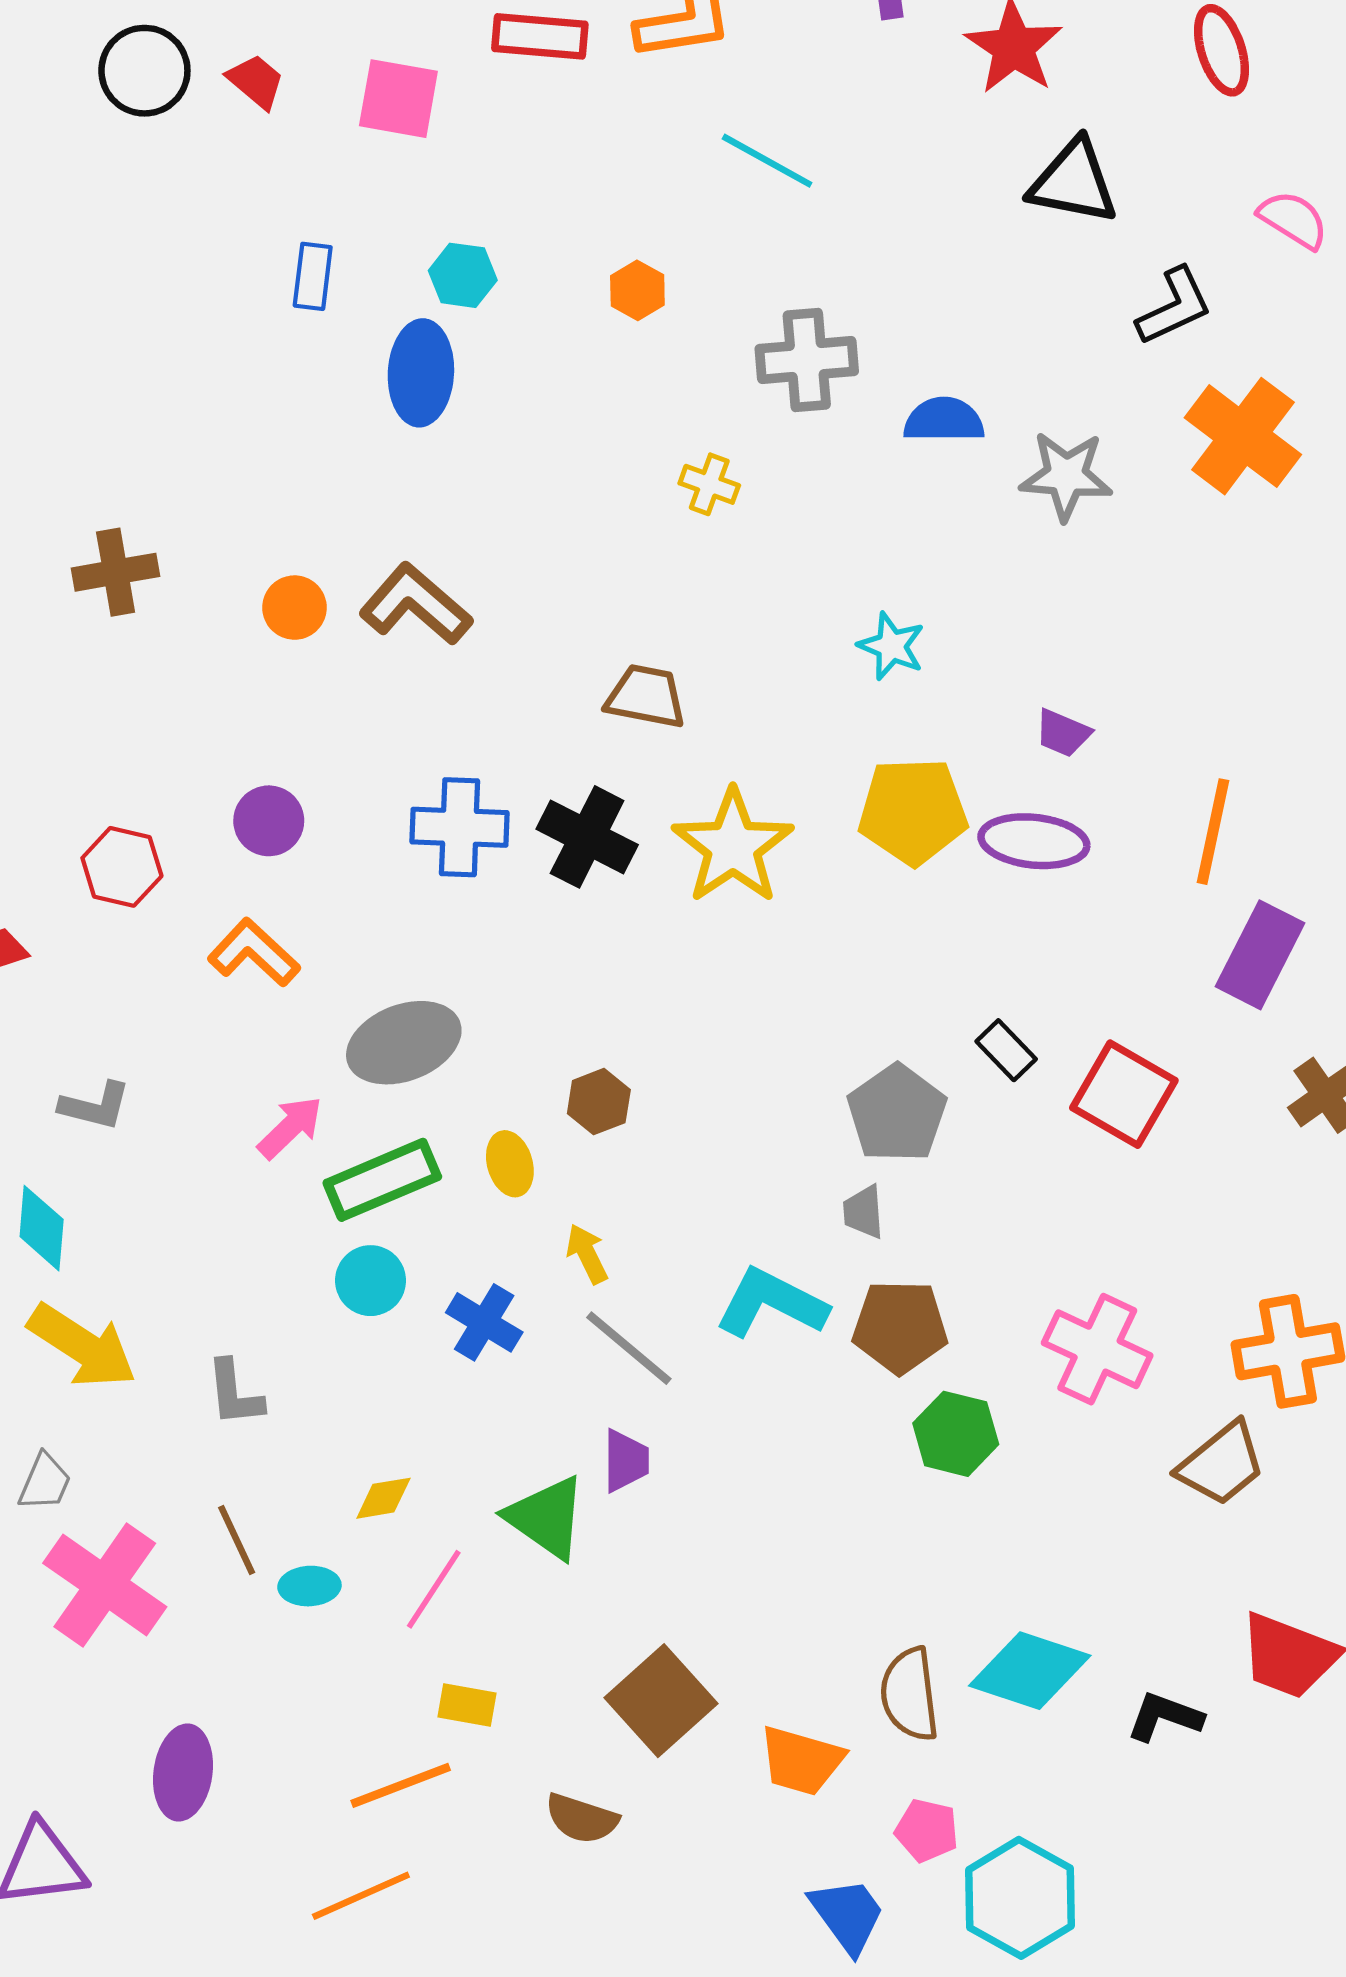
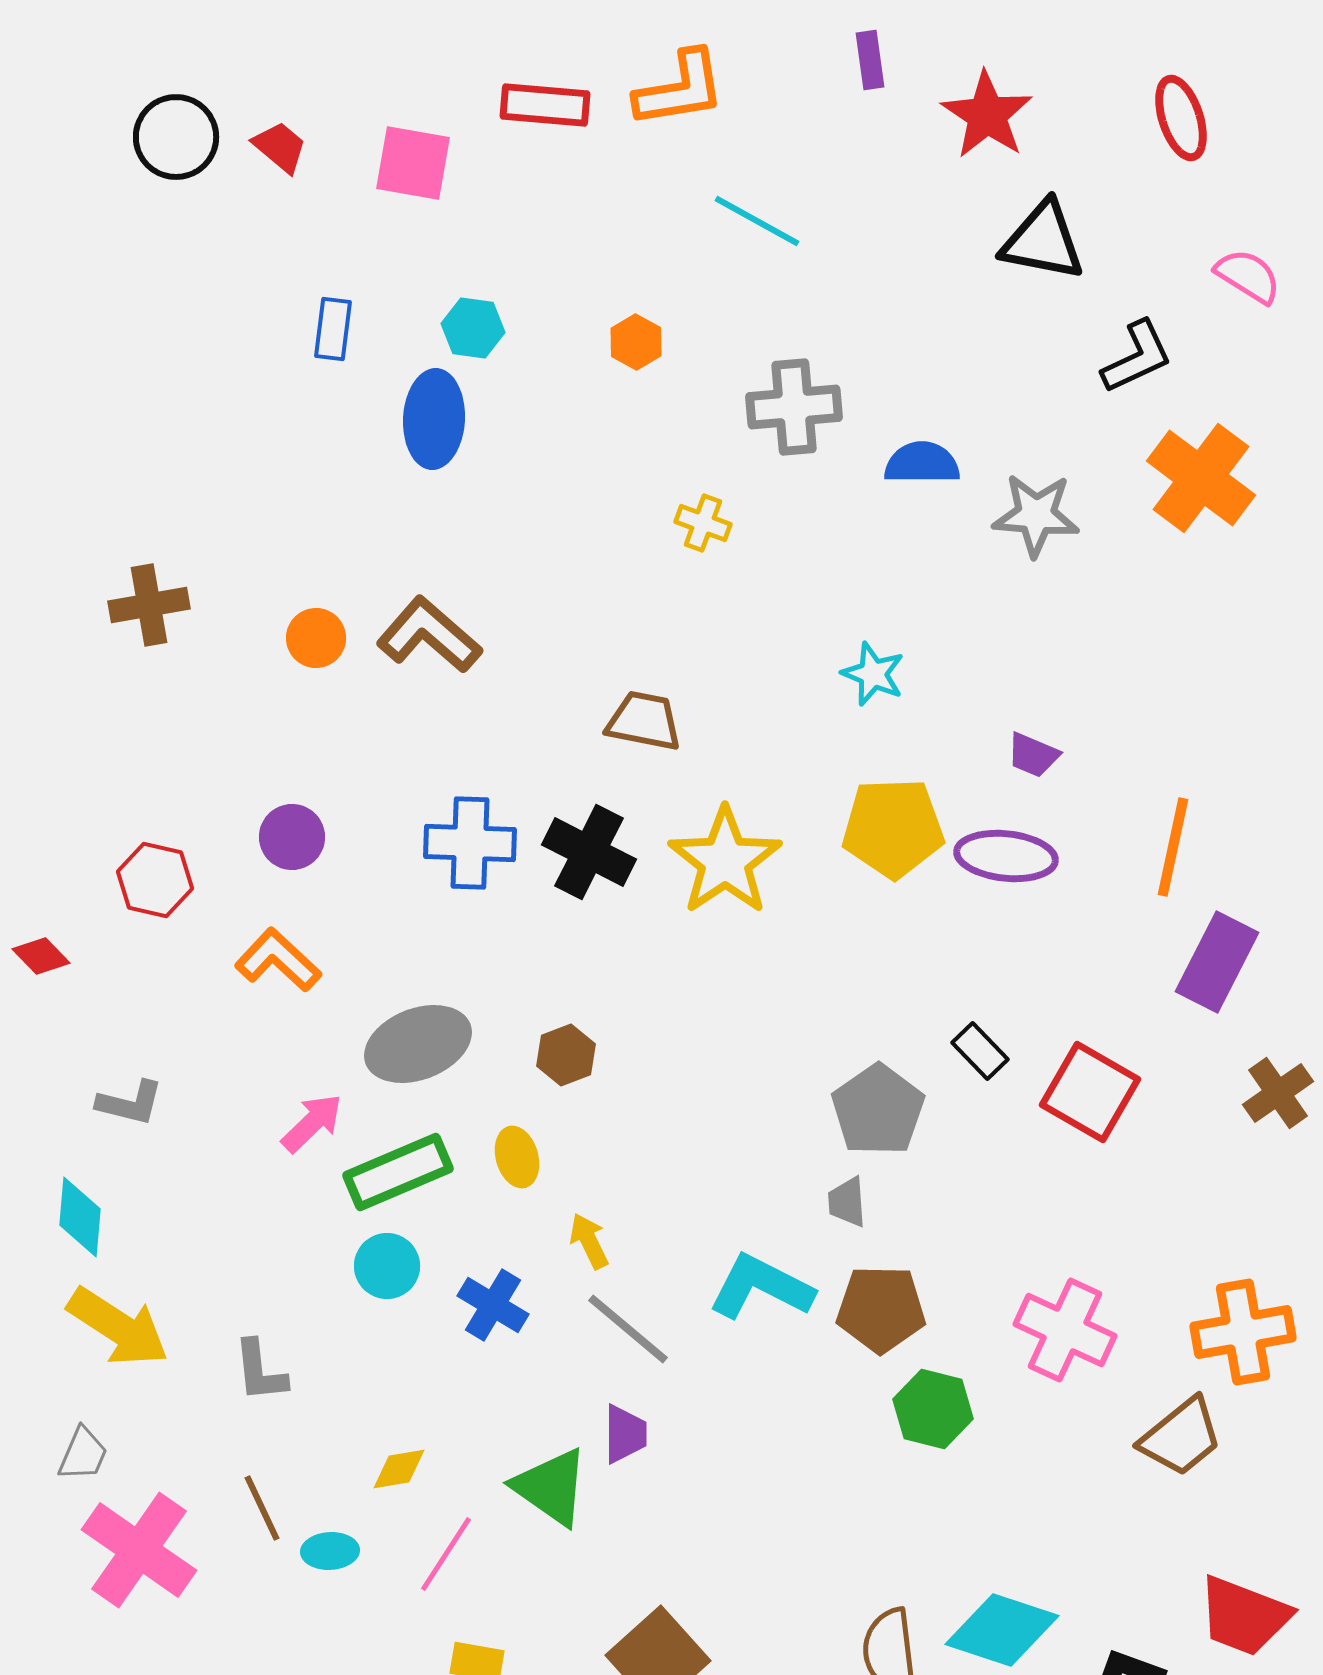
brown hexagon: (599, 1102) -> (566, 1055), moved

